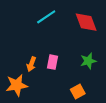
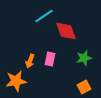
red diamond: (86, 22) -> (66, 31), moved
orange square: (78, 91) -> (84, 87), moved

